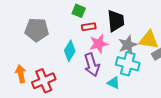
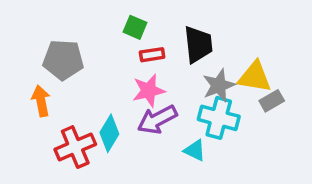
pink star: (99, 44) -> (149, 91), moved
cyan diamond: (70, 51) -> (109, 133), moved
purple arrow: (92, 65) -> (157, 120), turned 80
orange arrow: (21, 74) -> (41, 101), moved

